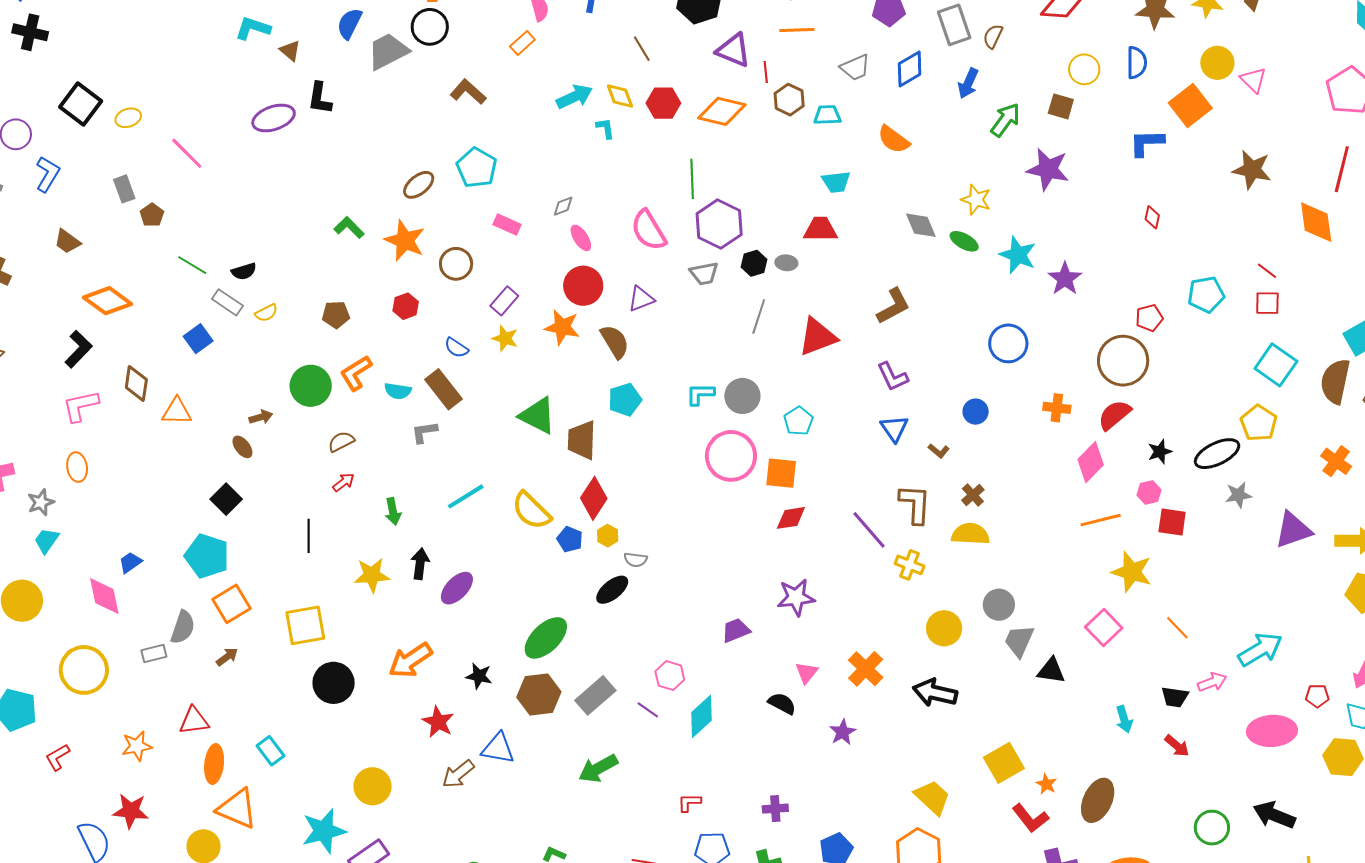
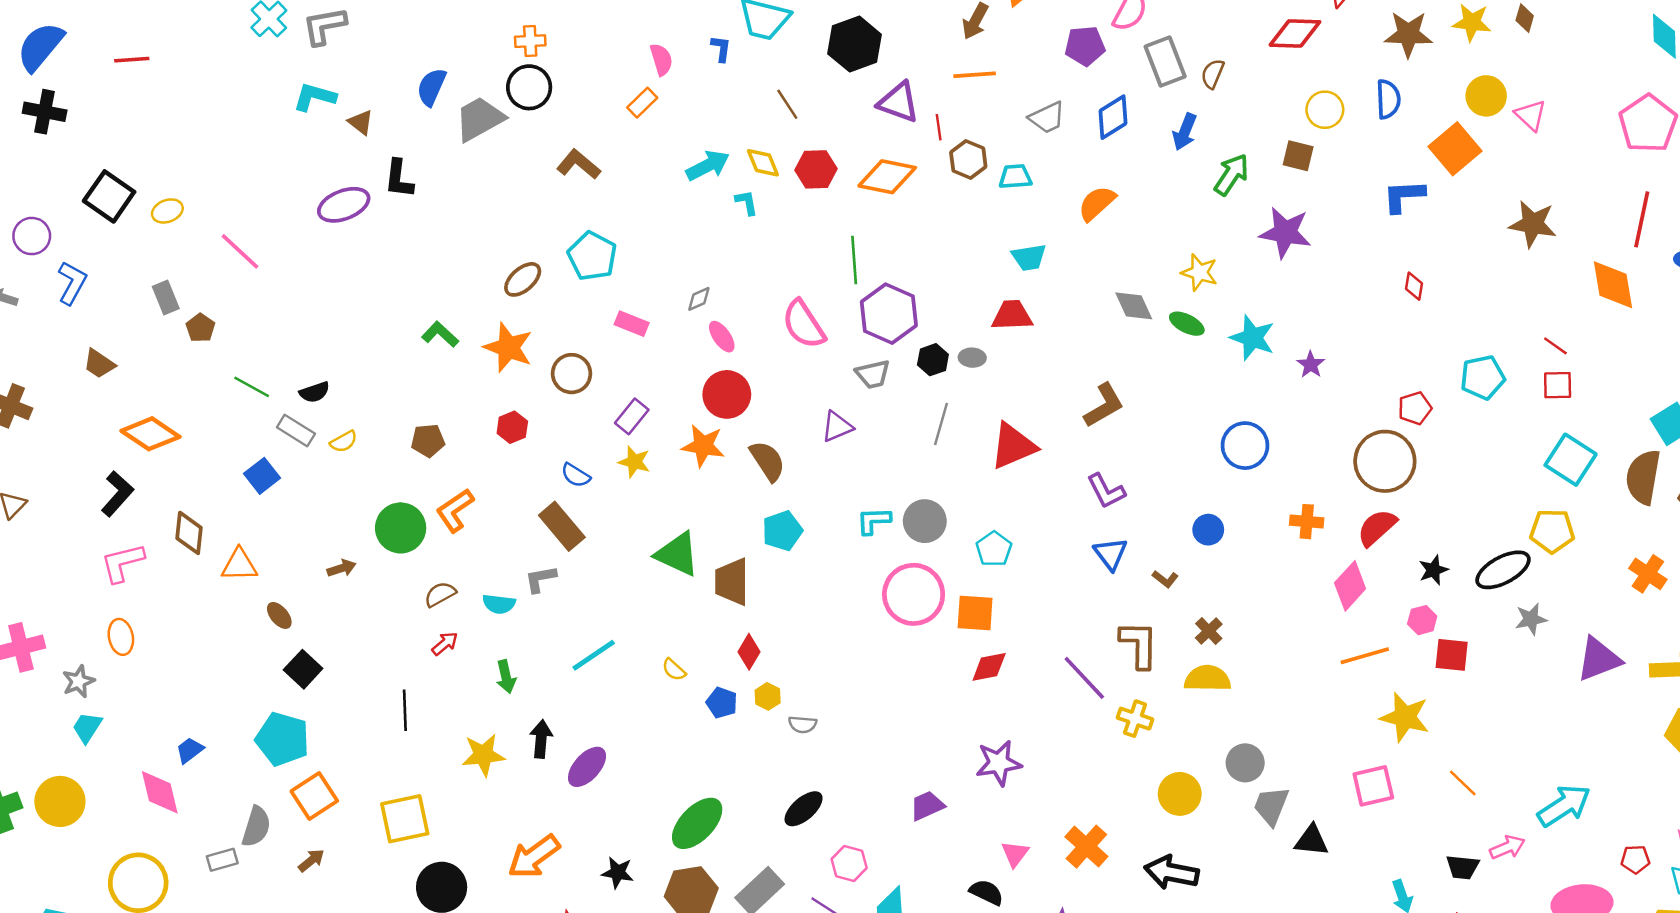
orange semicircle: (894, 140) -> (1097, 203), turned 104
purple star: (1065, 279) -> (1311, 365), size x0.7
purple triangle: (641, 299) -> (837, 427), moved
cyan semicircle: (398, 391) -> (499, 604), moved
yellow pentagon: (1259, 423) -> (1552, 531), turned -30
brown ellipse: (242, 447) -> (279, 615), moved
red diamond: (594, 498) -> (749, 652), size x0.7
yellow semicircle: (531, 511) -> (674, 670), size x0.5
black ellipse: (612, 590) -> (804, 809), moved
pink square: (1104, 628) -> (1373, 786), turned 33

